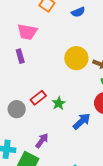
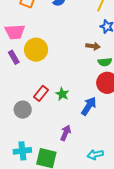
yellow circle: (76, 58) -> (36, 50), moved
purple arrow: (42, 141) -> (66, 133), moved

